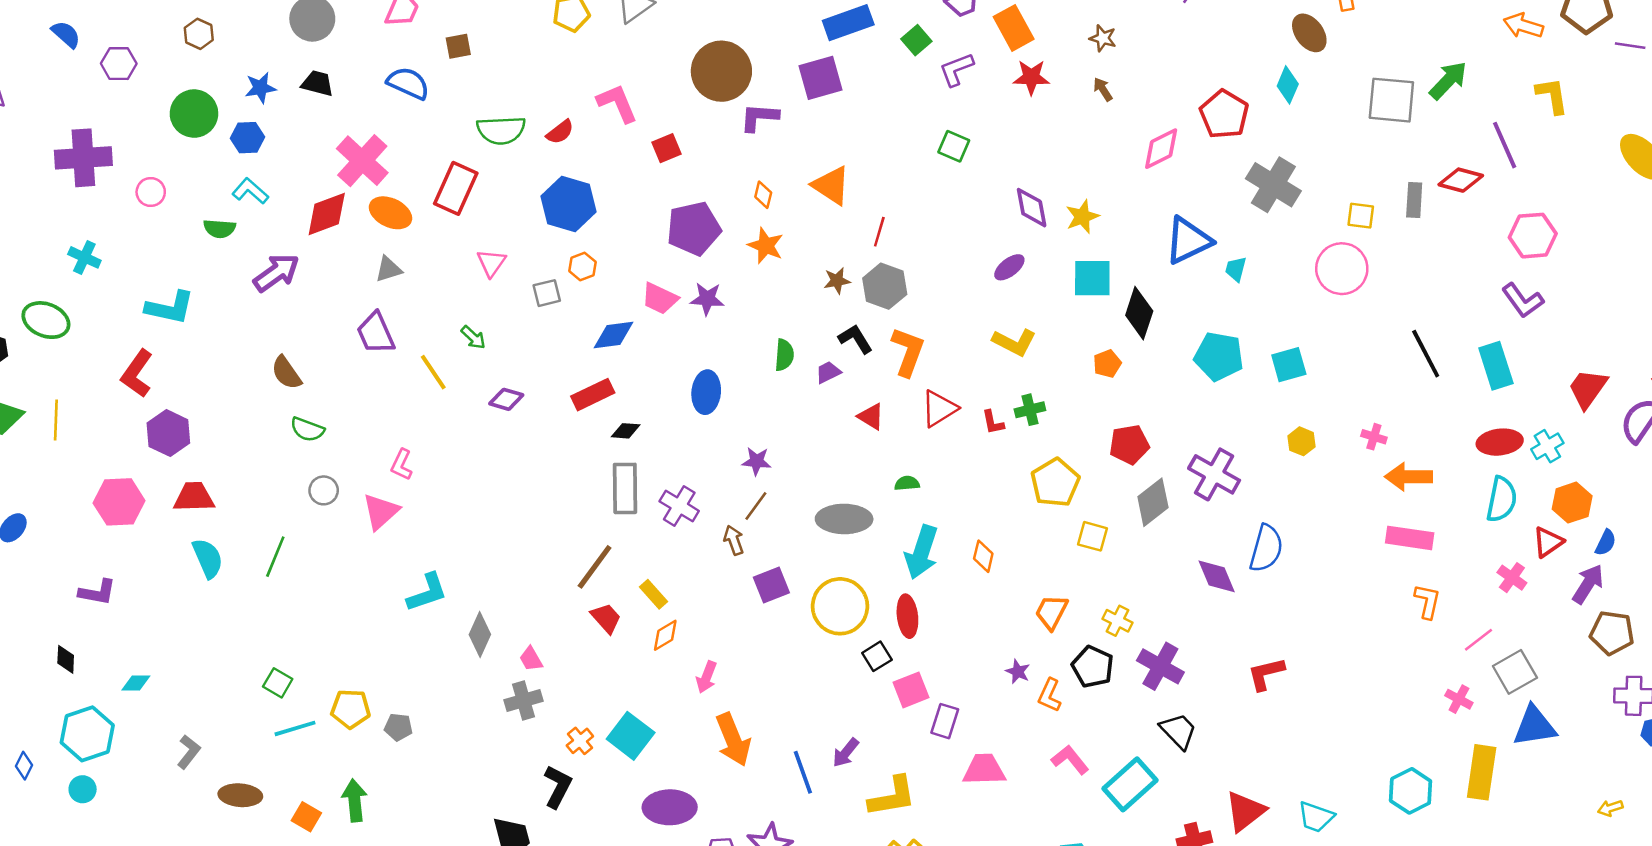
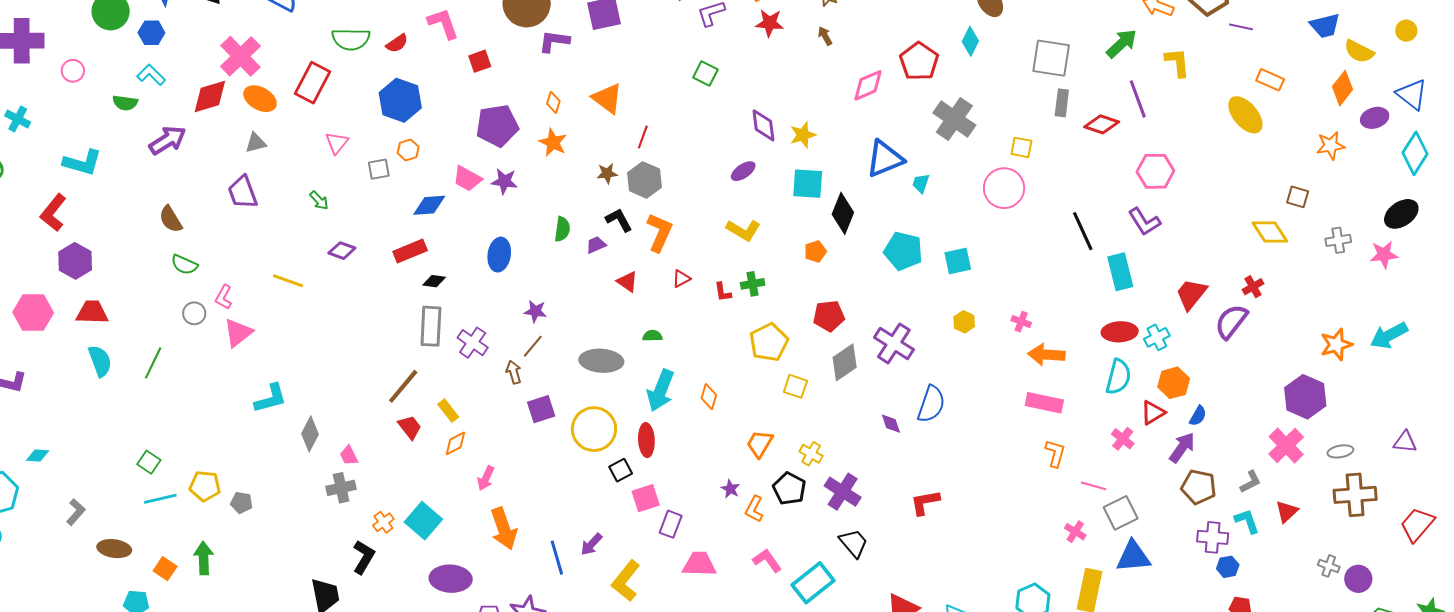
green arrow: (1448, 80) -> (1122, 44), moved
gray rectangle: (1414, 200) -> (1062, 103), moved
black line: (1426, 354) -> (1083, 231), moved
yellow line: (433, 372) -> (288, 281), moved, turned -40
red triangle: (939, 409) -> (681, 279), size x0.6
pink L-shape: (402, 465) -> (224, 297), moved
purple diamond: (1217, 576) -> (891, 424), size x0.7
pink line: (1479, 640) -> (1094, 486), turned 50
yellow L-shape: (892, 797) -> (626, 581), turned 135

